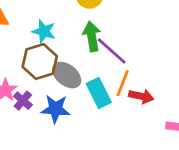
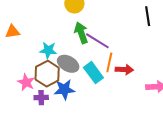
cyan star: (44, 31) -> (48, 50), moved
brown hexagon: (40, 61) -> (47, 74), moved
purple cross: (23, 101) -> (41, 98), moved, turned -32

